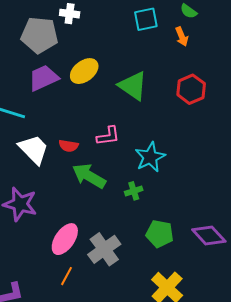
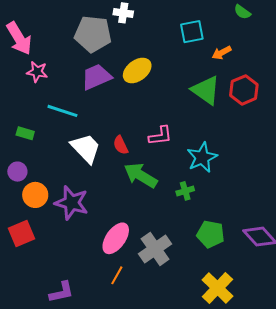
cyan square: (146, 19) -> (192, 32), moved
orange arrow: (182, 37) -> (222, 53), moved, turned 84
green triangle: (133, 86) -> (206, 90), moved
red semicircle: (69, 146) -> (121, 145), turned 54

